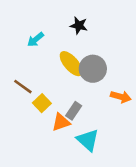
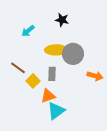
yellow ellipse: (71, 64) -> (56, 50), turned -50
gray rectangle: (74, 111) -> (52, 74), moved, turned -32
cyan triangle: (88, 140) -> (56, 111), moved, turned 42

